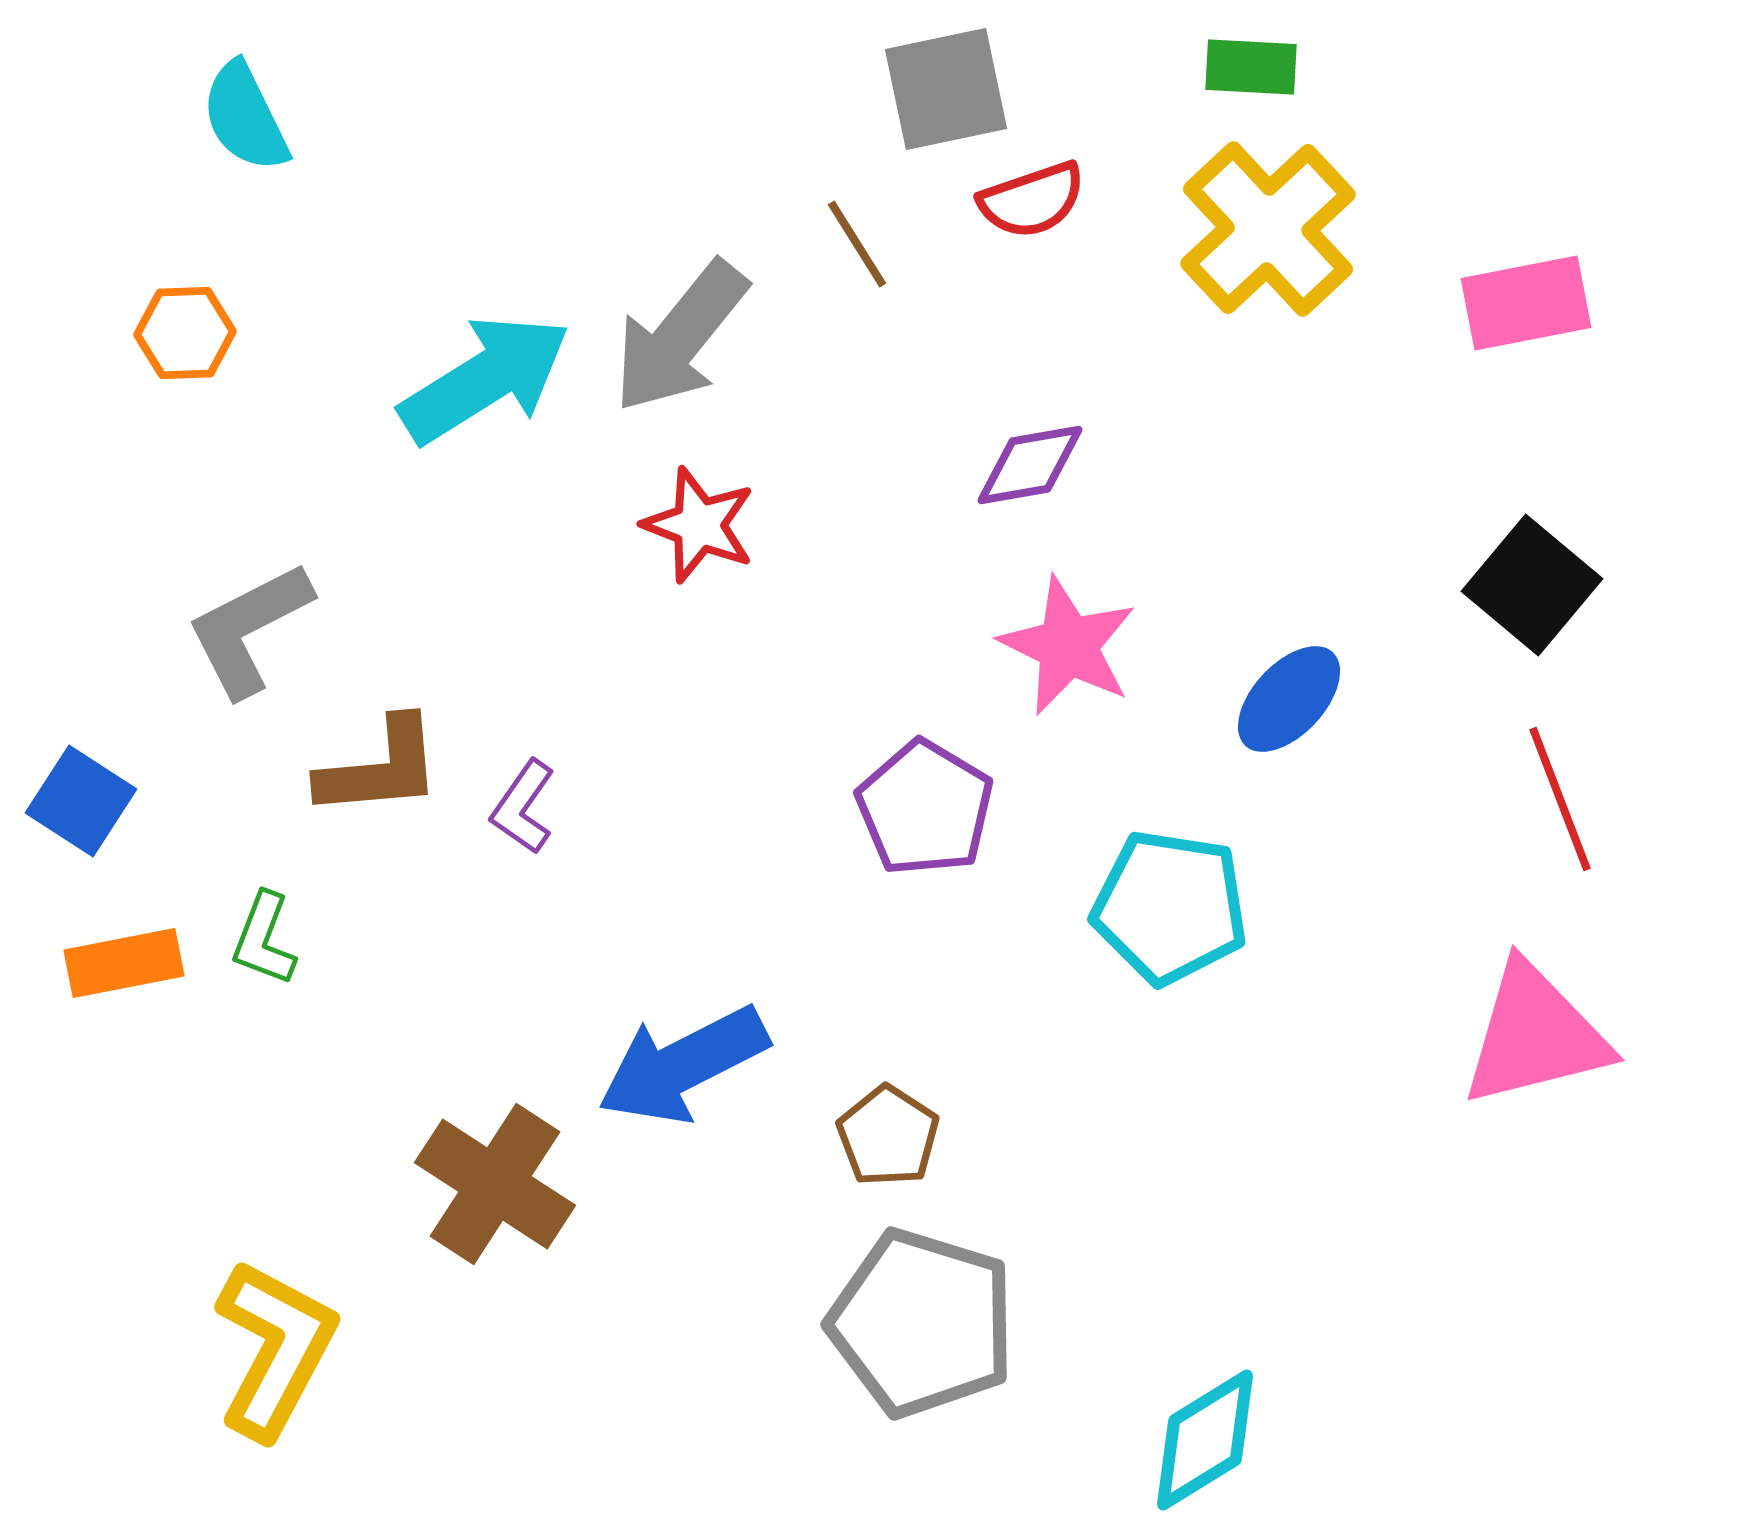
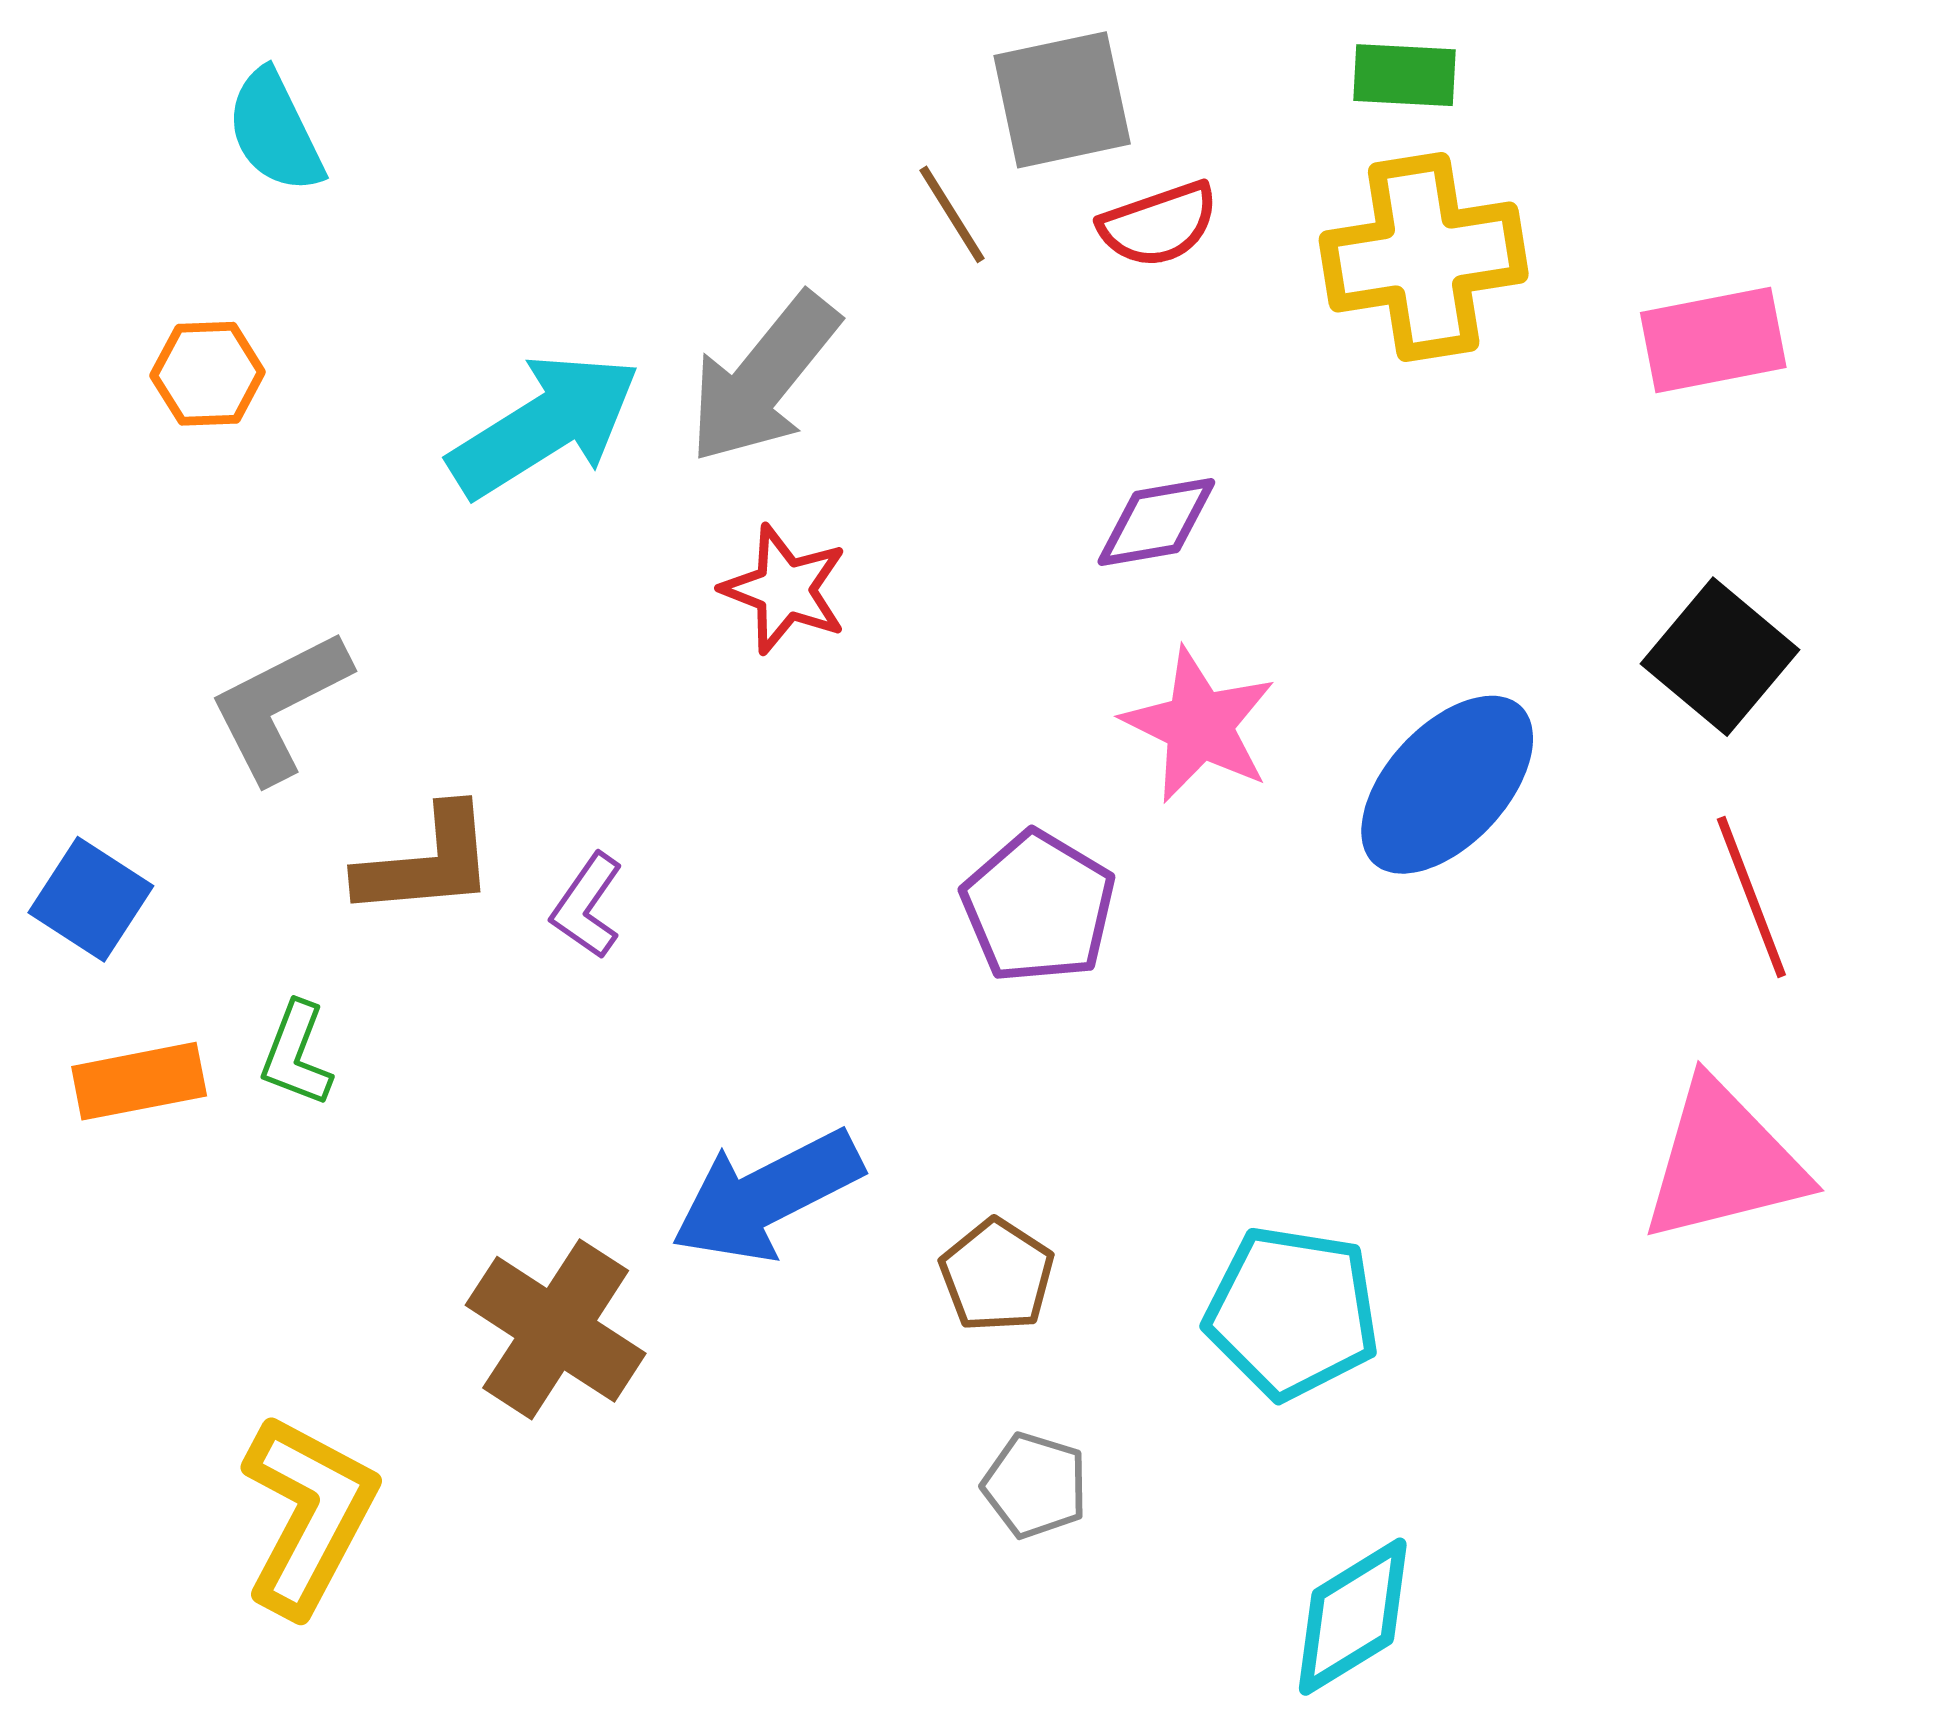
yellow cross: (1268, 229) -> (1424, 257), turned 34
brown line: (857, 244) -> (952, 214), moved
blue ellipse: (1289, 699) -> (1447, 785), size x1.5
cyan pentagon: (1170, 907) -> (1292, 1312), moved
gray pentagon: (922, 1323) -> (1035, 1485), size x0.5

